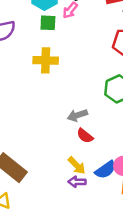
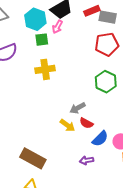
yellow arrow: (77, 165) -> (67, 125), moved
blue semicircle: (105, 170) -> (100, 139), moved

